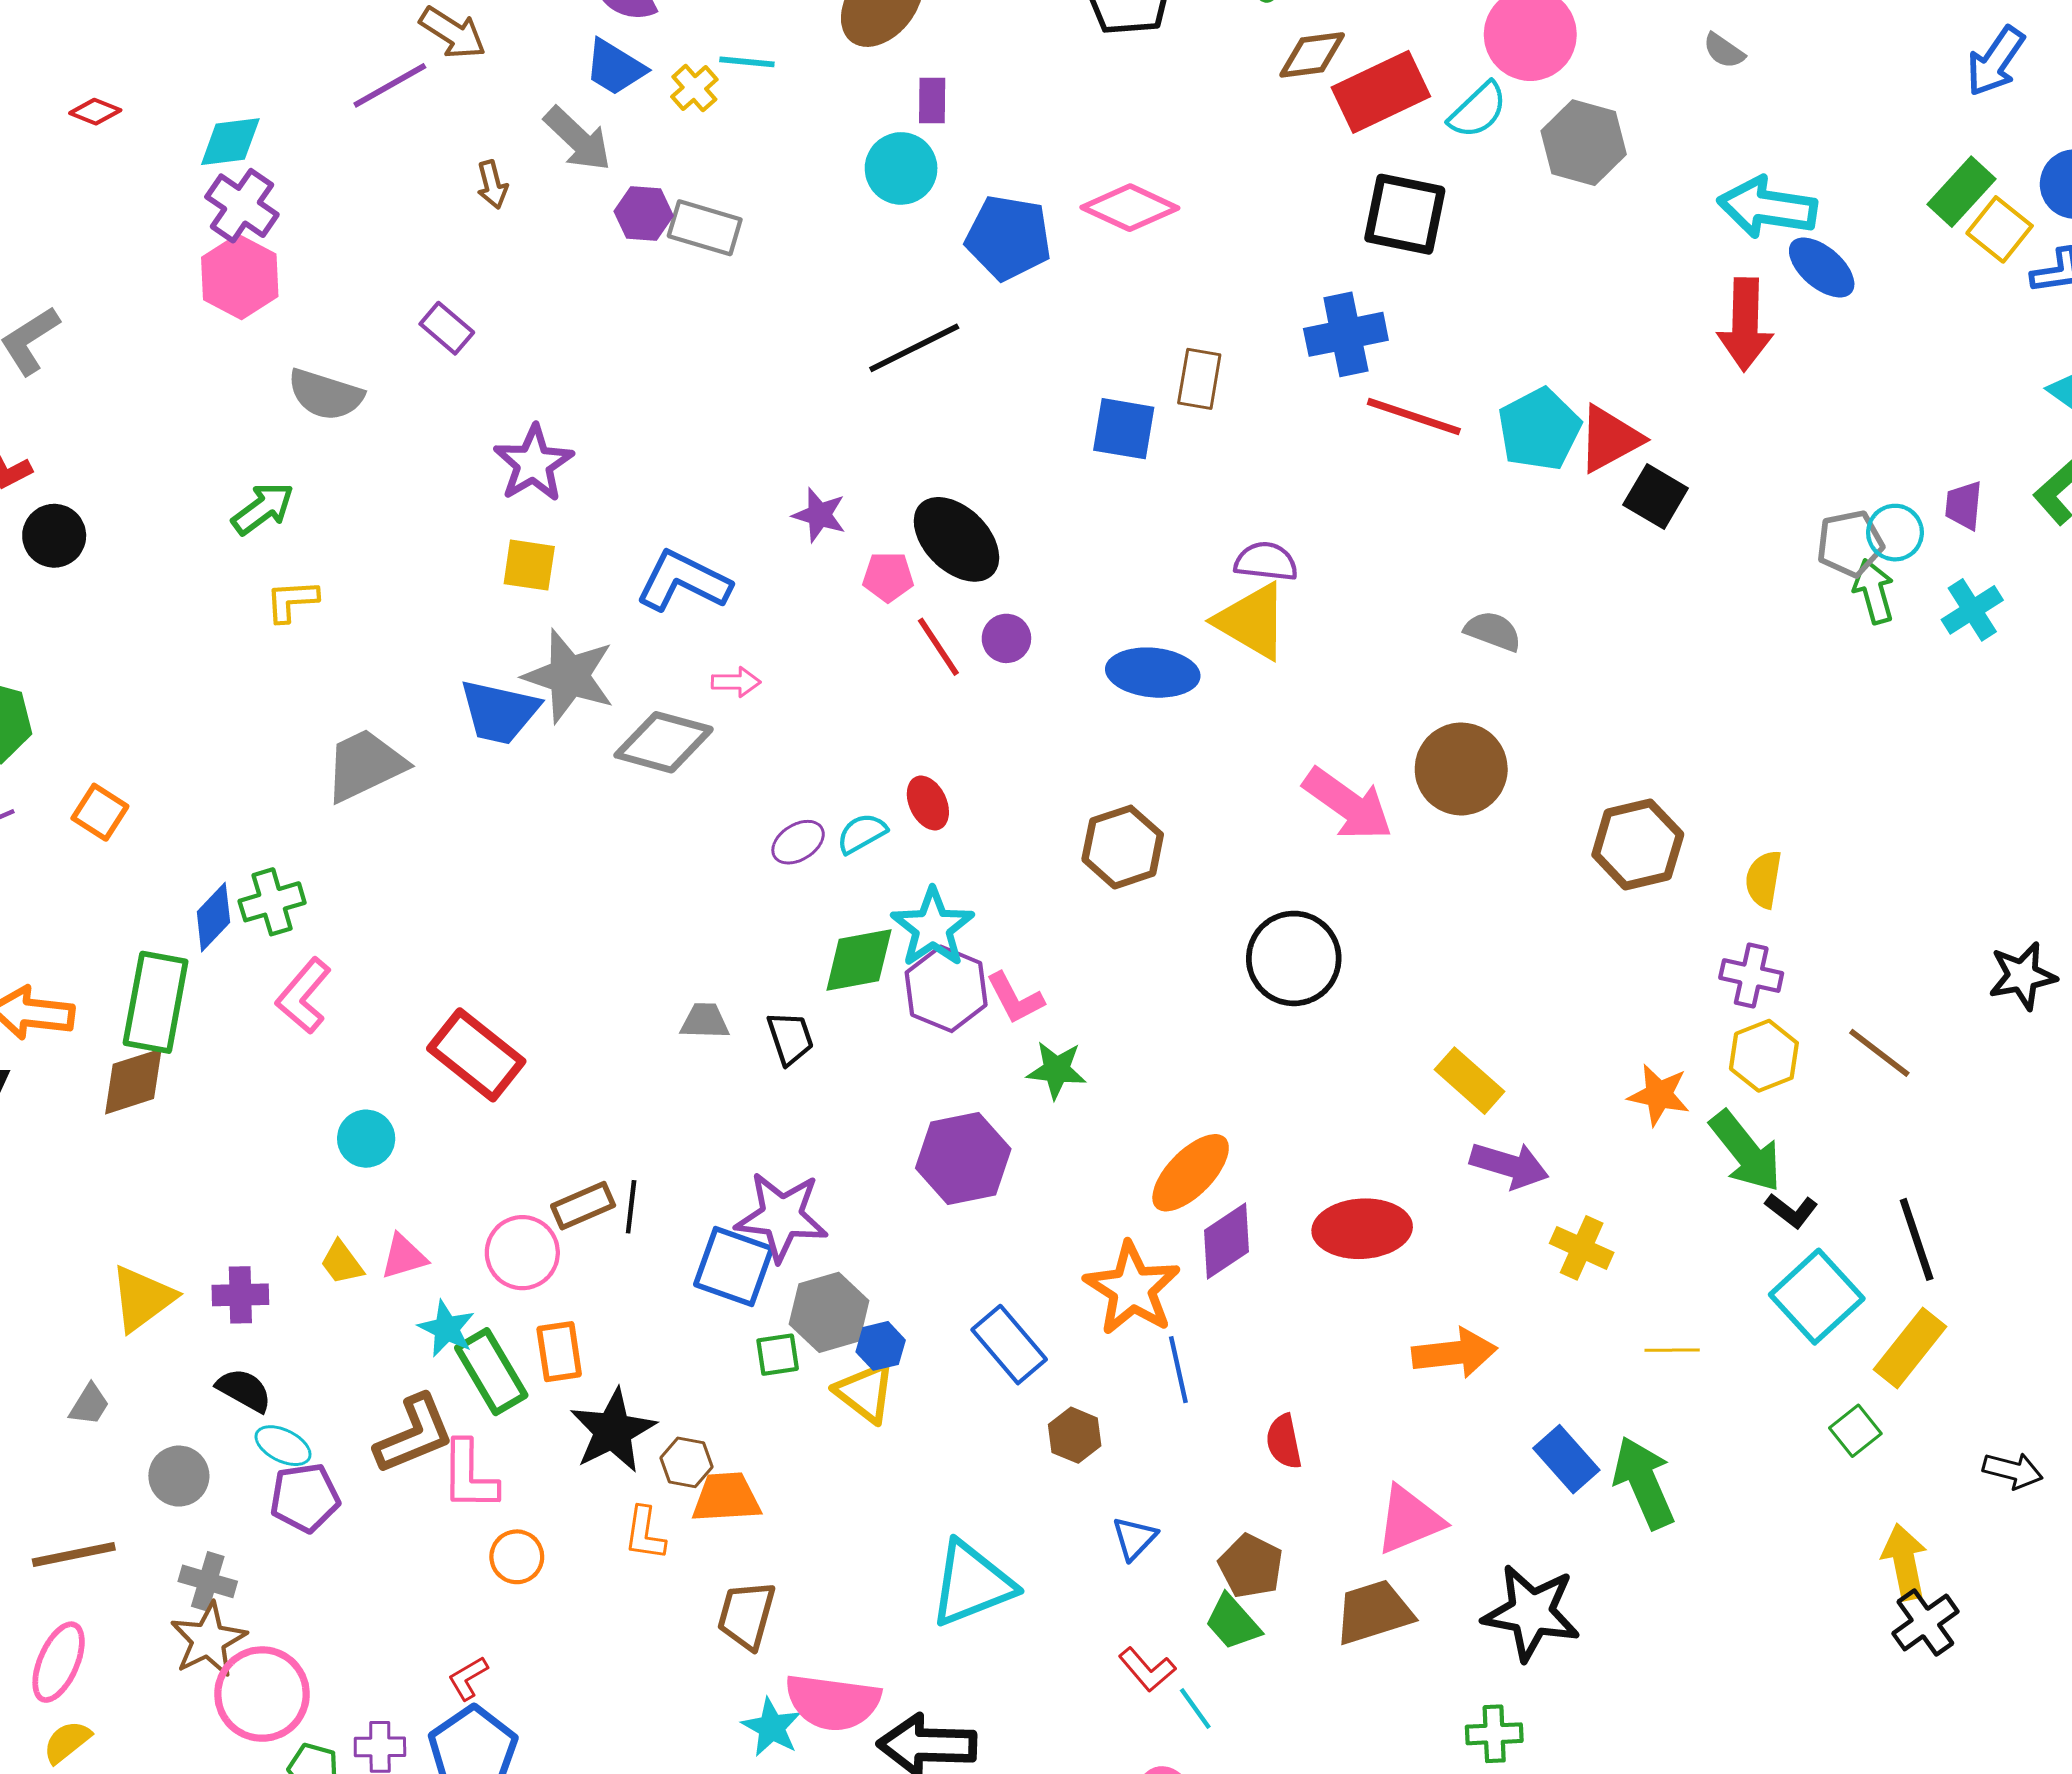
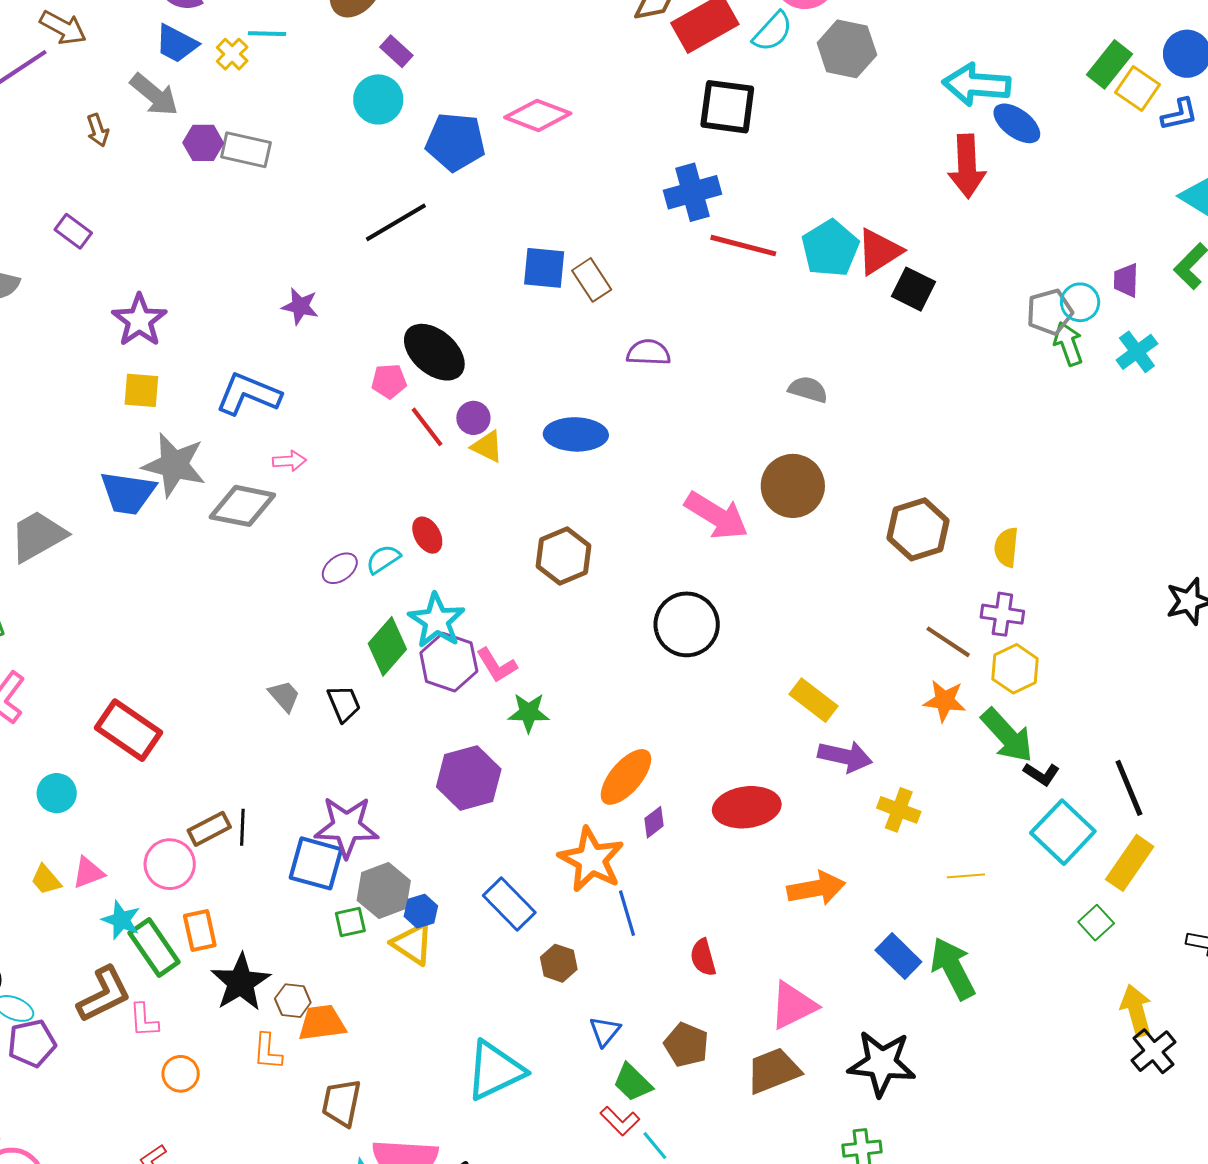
purple rectangle: (932, 101) -> (396, 51), turned -44
brown rectangle: (1199, 379) -> (592, 280), moved, turned -39
purple star: (819, 515) -> (300, 306), moved
yellow triangle: (1252, 621) -> (487, 447), moved, size x0.6
green diamond: (859, 960) -> (387, 646), turned -34
gray trapezoid: (705, 1021) -> (284, 696), turned 51
brown line: (1879, 1053) -> (948, 642), moved
purple diamond: (1227, 1241) -> (654, 822), size x0.6
pink L-shape: (469, 1476) -> (144, 1020), size x0.7
green trapezoid: (1233, 1622) -> (633, 1083), moved

